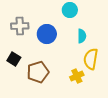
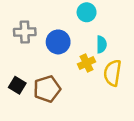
black square: (14, 59) -> (17, 85), moved
yellow cross: (77, 76) -> (87, 63), moved

